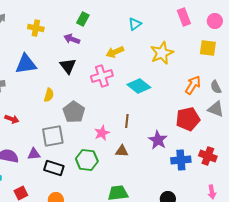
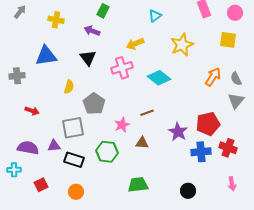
gray triangle: (216, 109) -> (236, 101), turned 48
red pentagon: (188, 119) -> (208, 124), moved
brown line: (127, 121) -> (147, 113), turned 64

